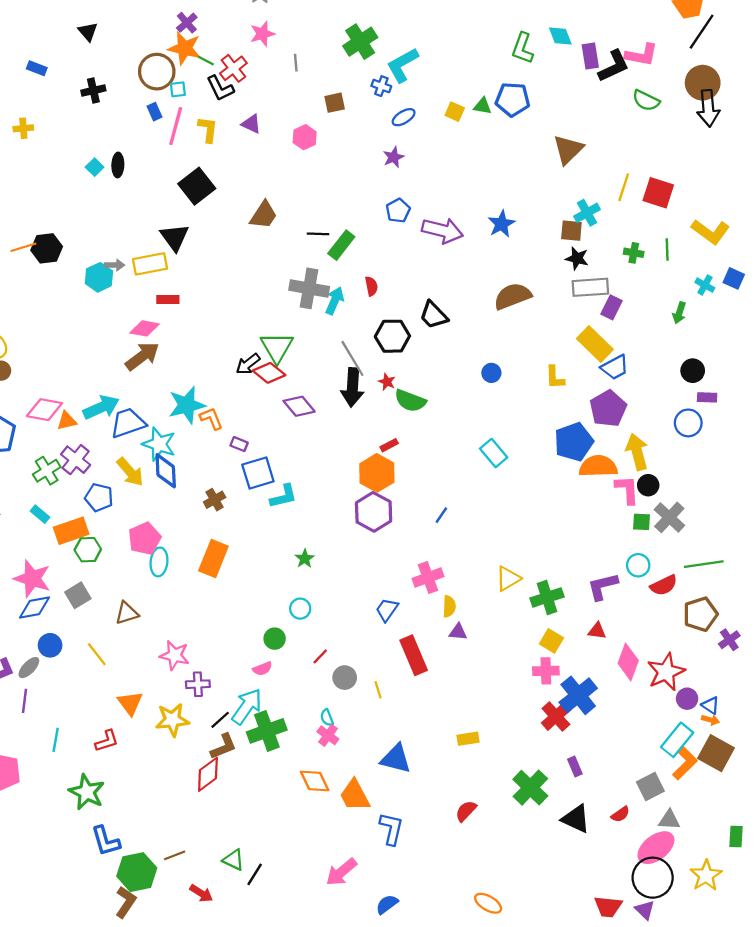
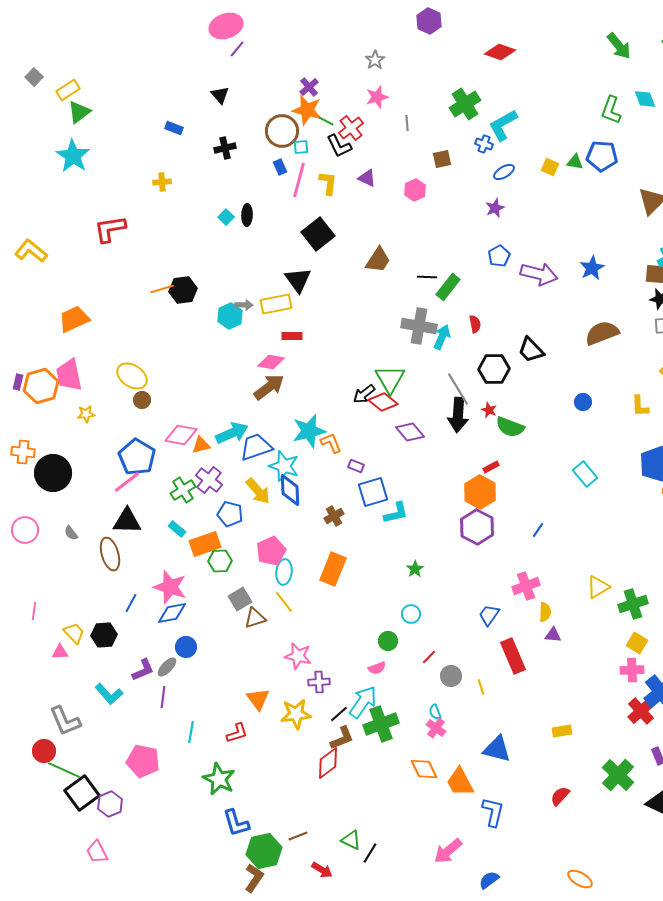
gray square: (78, 595) -> (240, 599), moved
yellow line: (97, 654) -> (284, 602), moved

